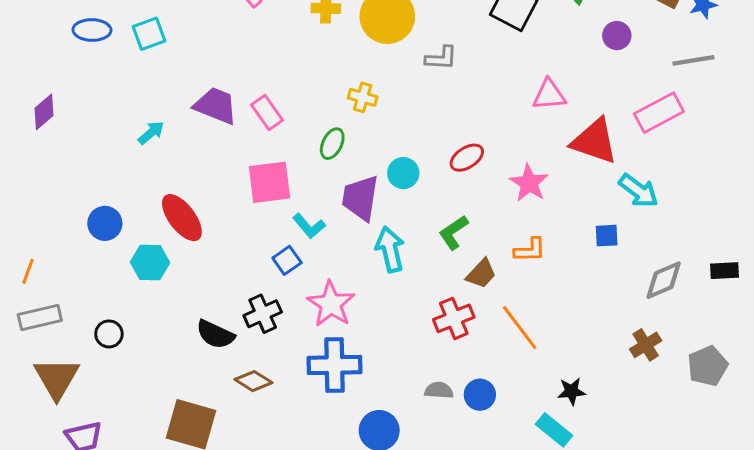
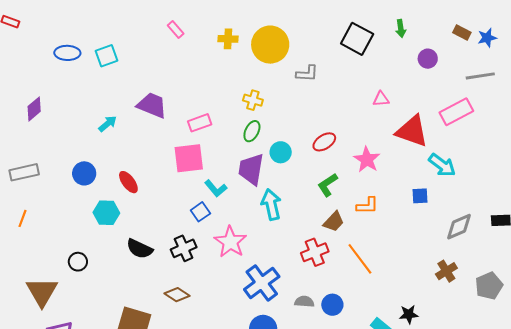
pink triangle: (549, 95) -> (381, 99), size x0.7
pink rectangle: (267, 112) -> (200, 123), moved, turned -75
green ellipse: (332, 144) -> (252, 131), moved
red ellipse: (182, 218) -> (128, 182), size x0.7
blue circle: (105, 223) -> (84, 173), moved
green L-shape: (454, 232) -> (328, 185), moved
gray rectangle: (40, 318) -> (24, 172), moved
black semicircle: (215, 334) -> (140, 249), moved
blue cross: (335, 365) -> (262, 283), moved, turned -36
black star: (572, 391) -> (409, 314), moved

